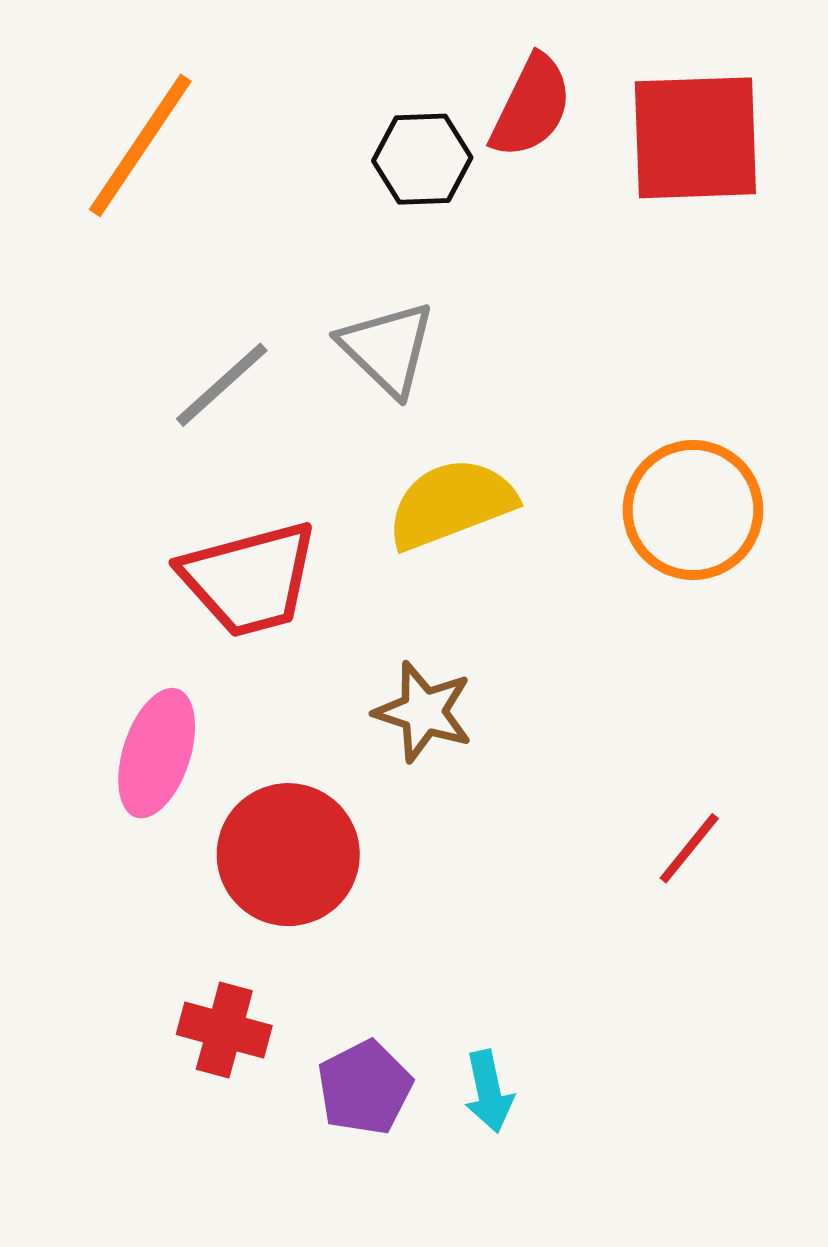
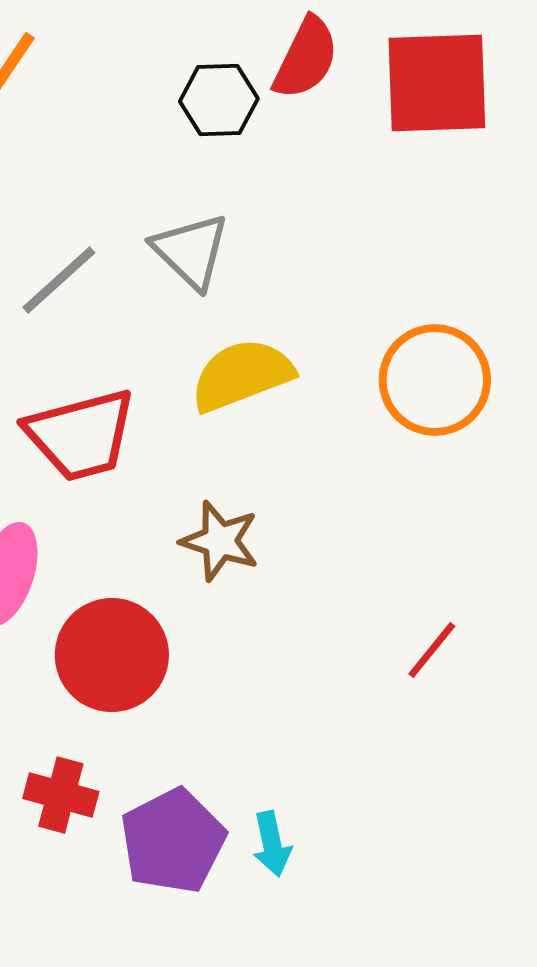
purple pentagon: (365, 1088) -> (173, 841), size x1.4

